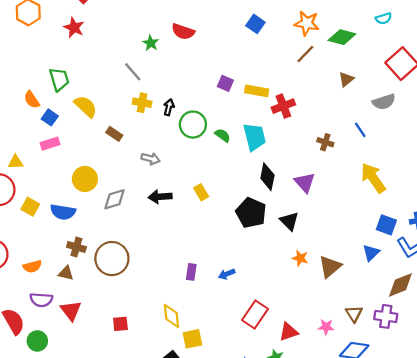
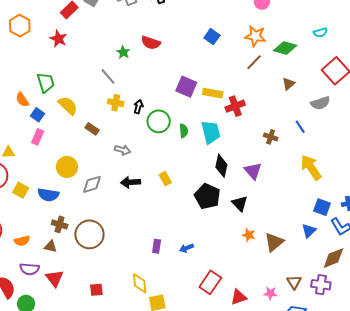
purple square: (225, 83) -> (186, 87), size x1.5
green semicircle: (223, 135) -> (184, 131), turned 48
pink rectangle: (50, 144) -> (38, 137), turned -49

